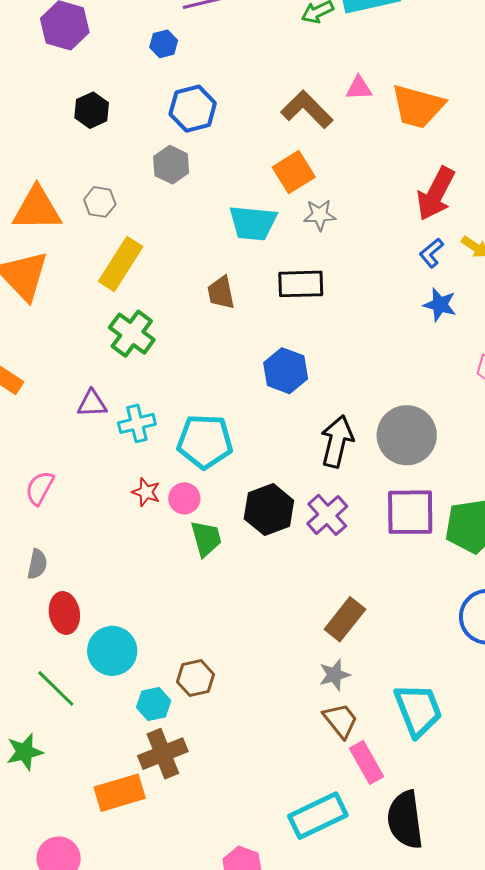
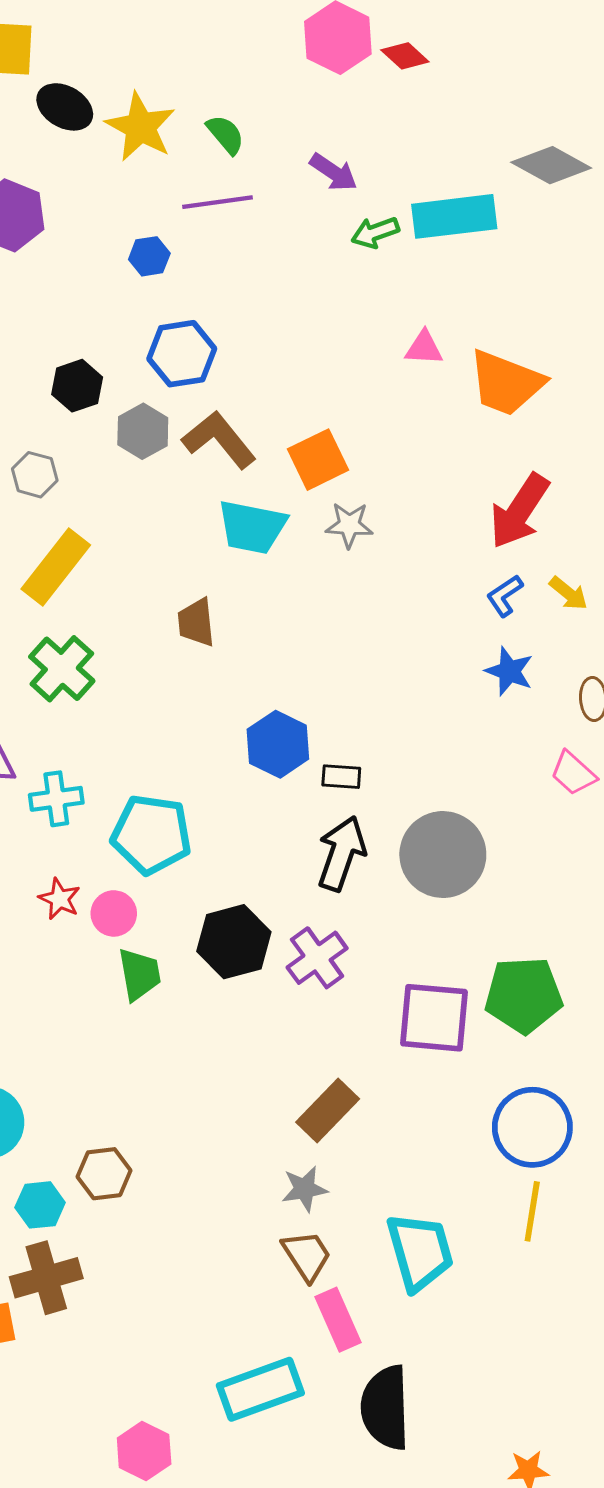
brown L-shape: (307, 109) -> (219, 440), moved
black hexagon: (92, 110) -> (77, 386), moved
black rectangle: (301, 284) -> (341, 777), moved, size x0.6
purple square: (410, 512) -> (434, 1018), moved

